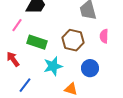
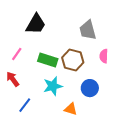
pink line: (17, 25) -> (17, 54), moved
green rectangle: (37, 42) -> (48, 60), moved

